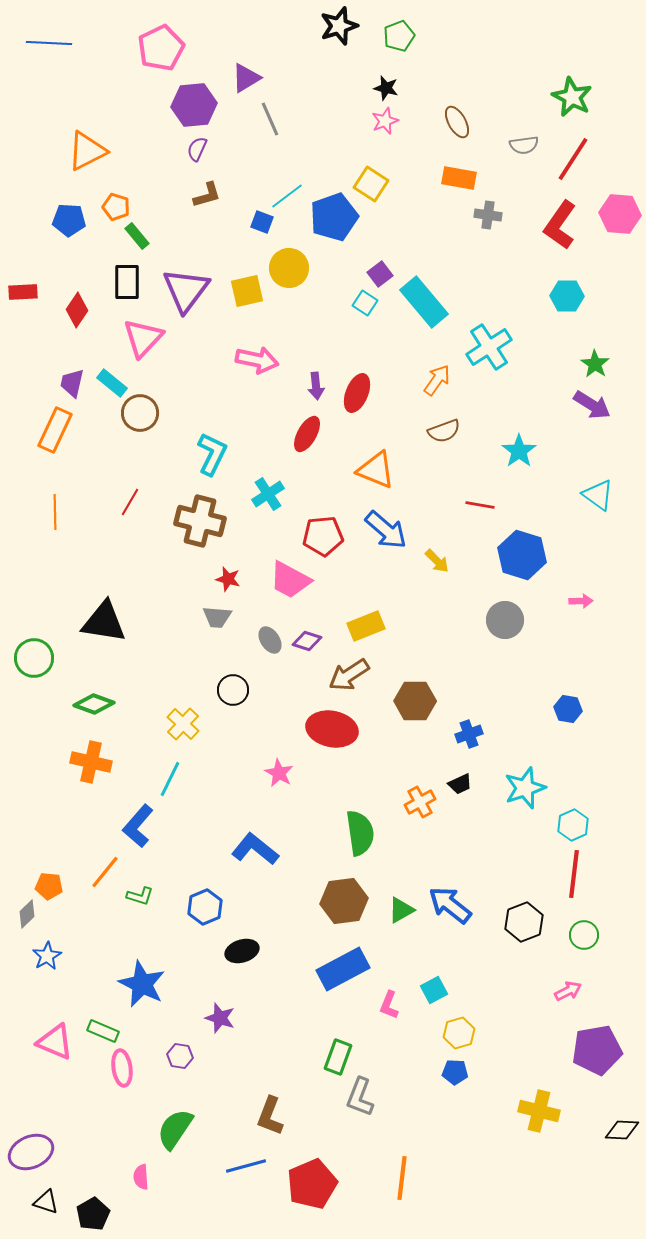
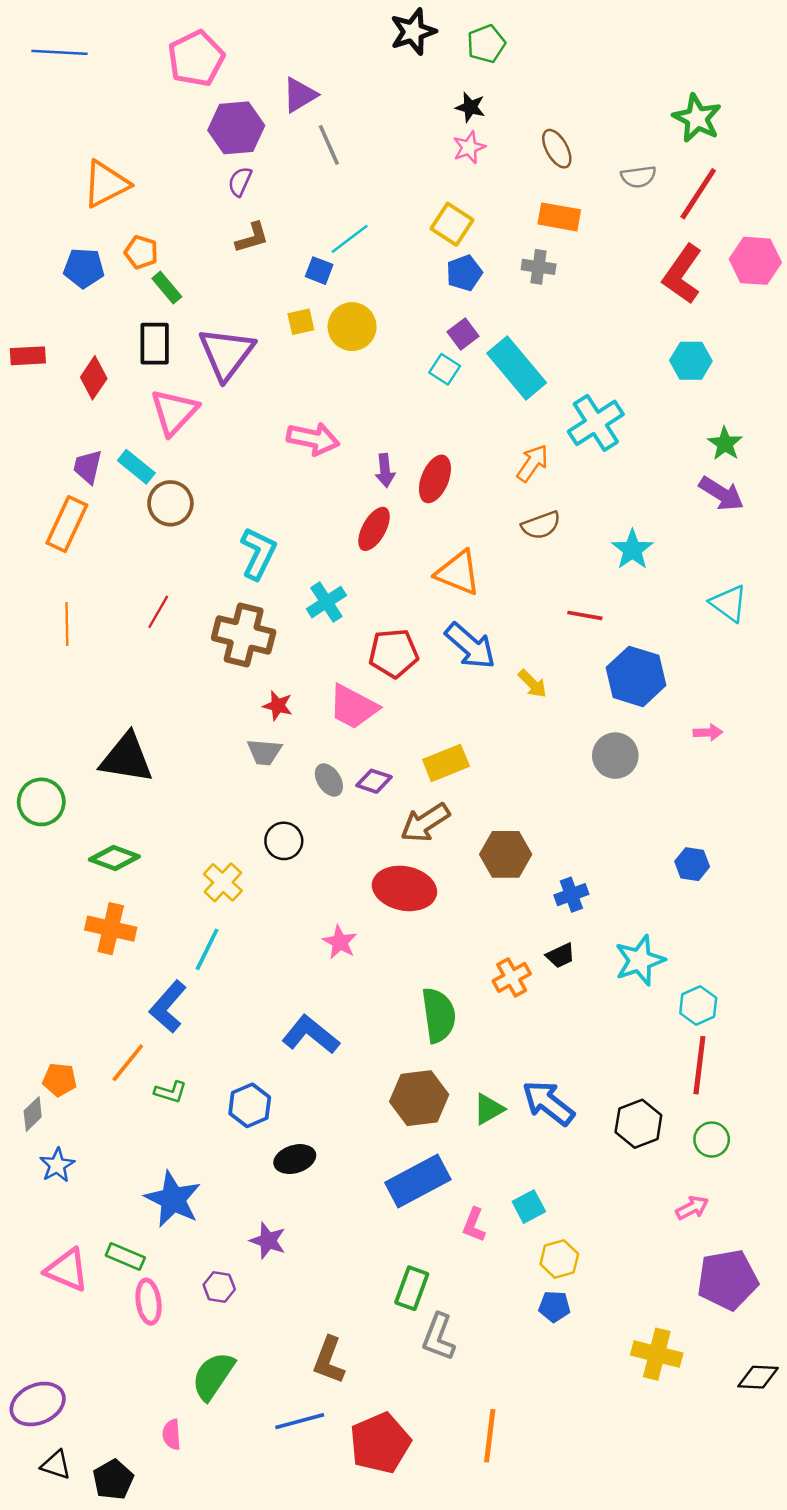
gray cross: (488, 215) -> (539, 267), moved
blue pentagon: (334, 217) -> (464, 273), moved, size x0.6
yellow square: (247, 291) -> (301, 322), moved, size x0.7

